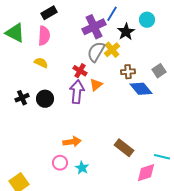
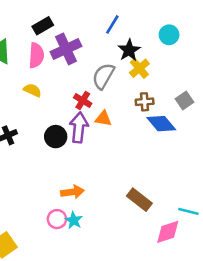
blue line: (112, 14) -> (112, 24), moved
purple cross: (94, 27) -> (66, 49), moved
black star: (126, 32) -> (129, 50), moved
yellow cross: (112, 50) -> (139, 68), moved
orange triangle: (96, 85) -> (103, 119), turned 48
black circle: (45, 99) -> (56, 137), moved
cyan star: (82, 168) -> (74, 220), moved

